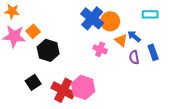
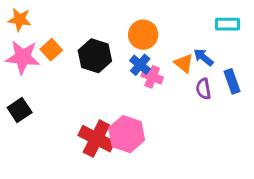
blue cross: (92, 18) -> (140, 65), moved, size x0.6
orange circle: (110, 21) -> (143, 35), moved
black hexagon: (48, 50) -> (95, 56), moved
black square: (33, 82) -> (20, 110), moved

